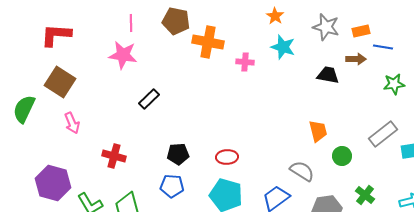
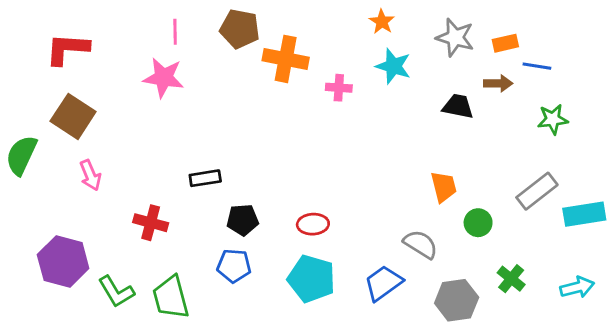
black rectangle: (149, 99) -> (205, 178), moved, turned 35

